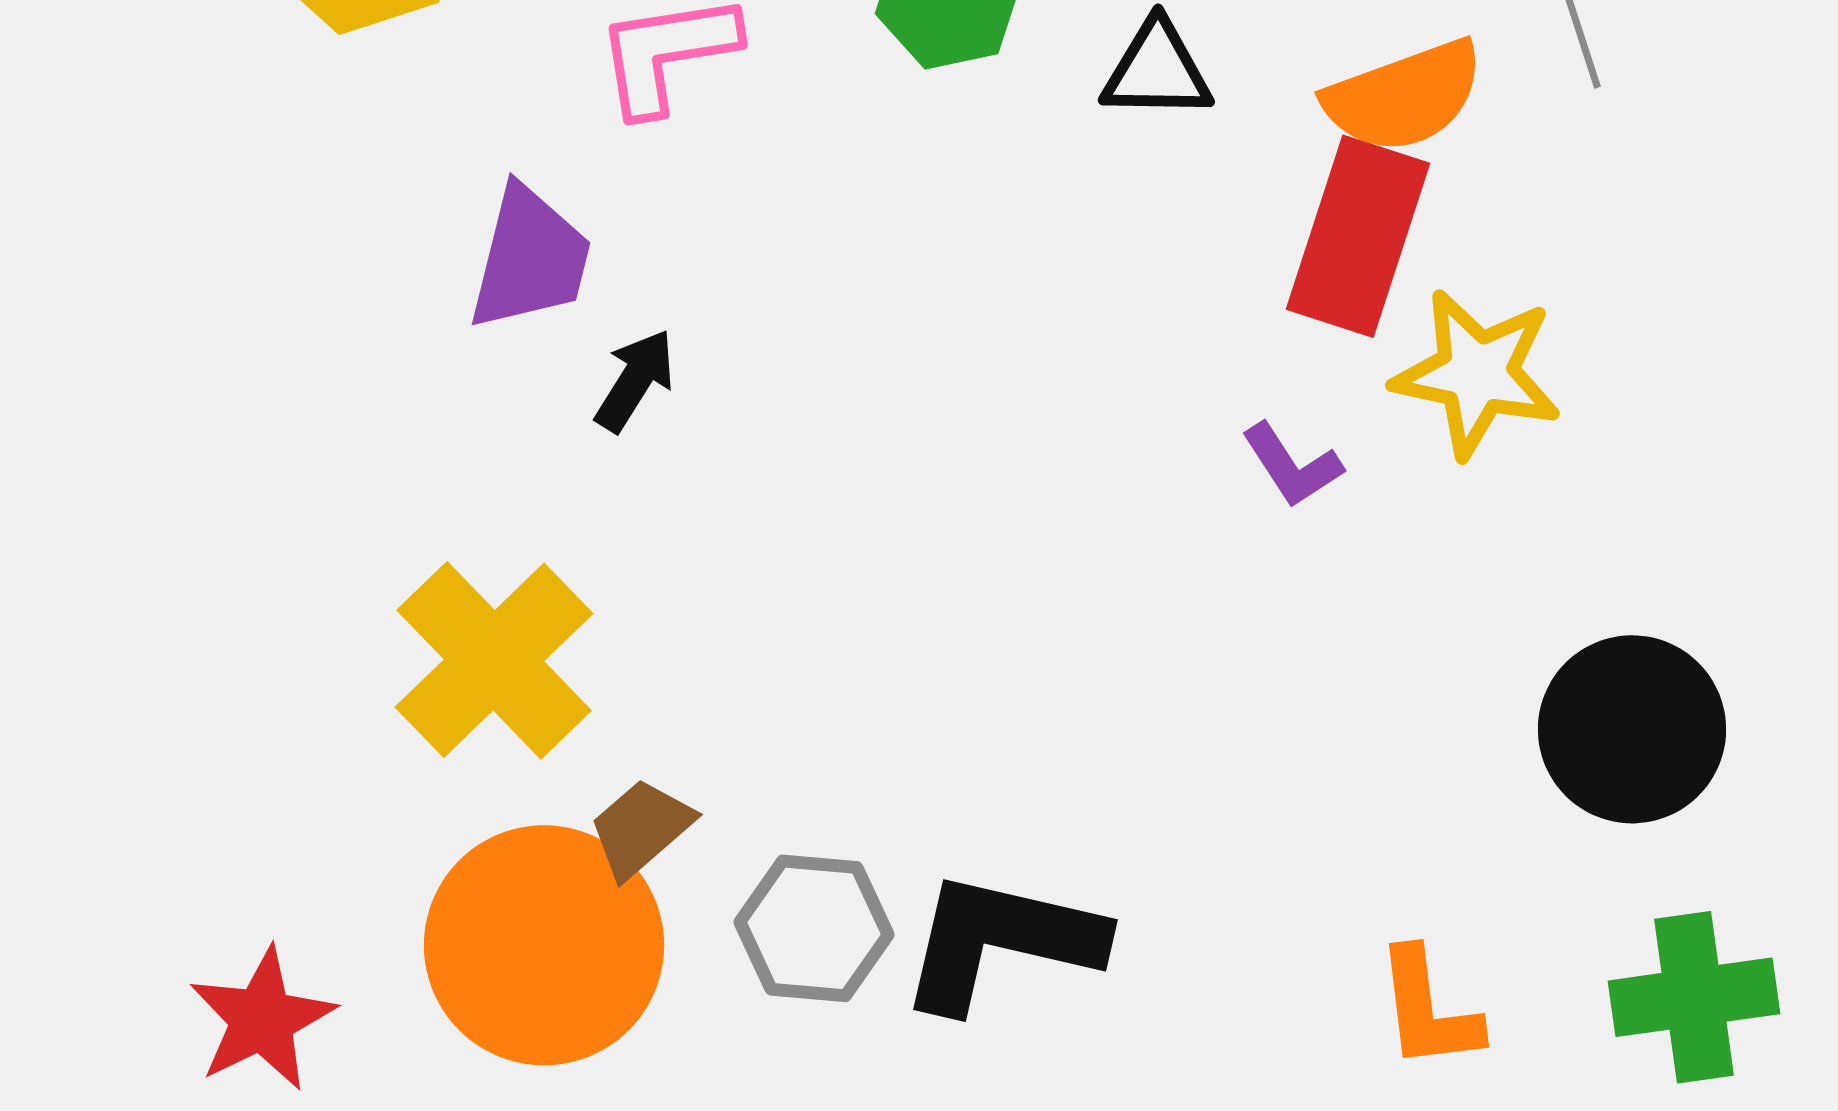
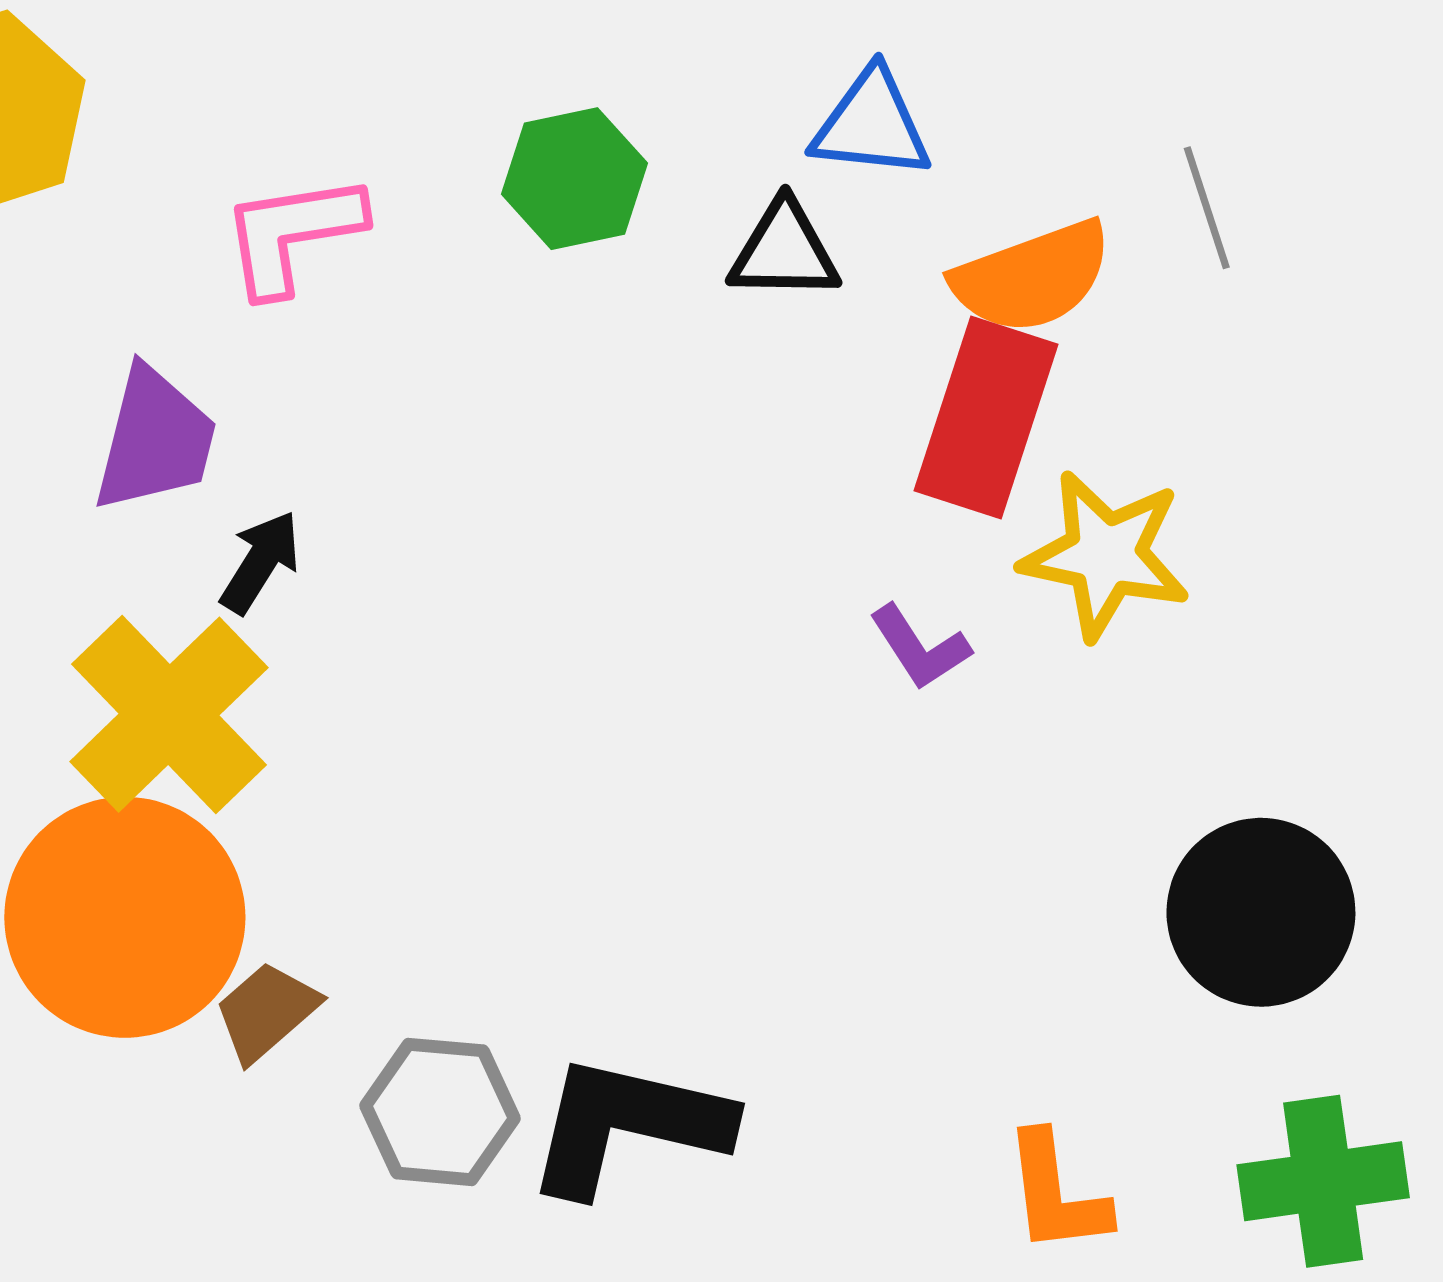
yellow cross: (494, 660) -> (169, 715), moved
orange circle: (544, 945) -> (125, 917), moved

